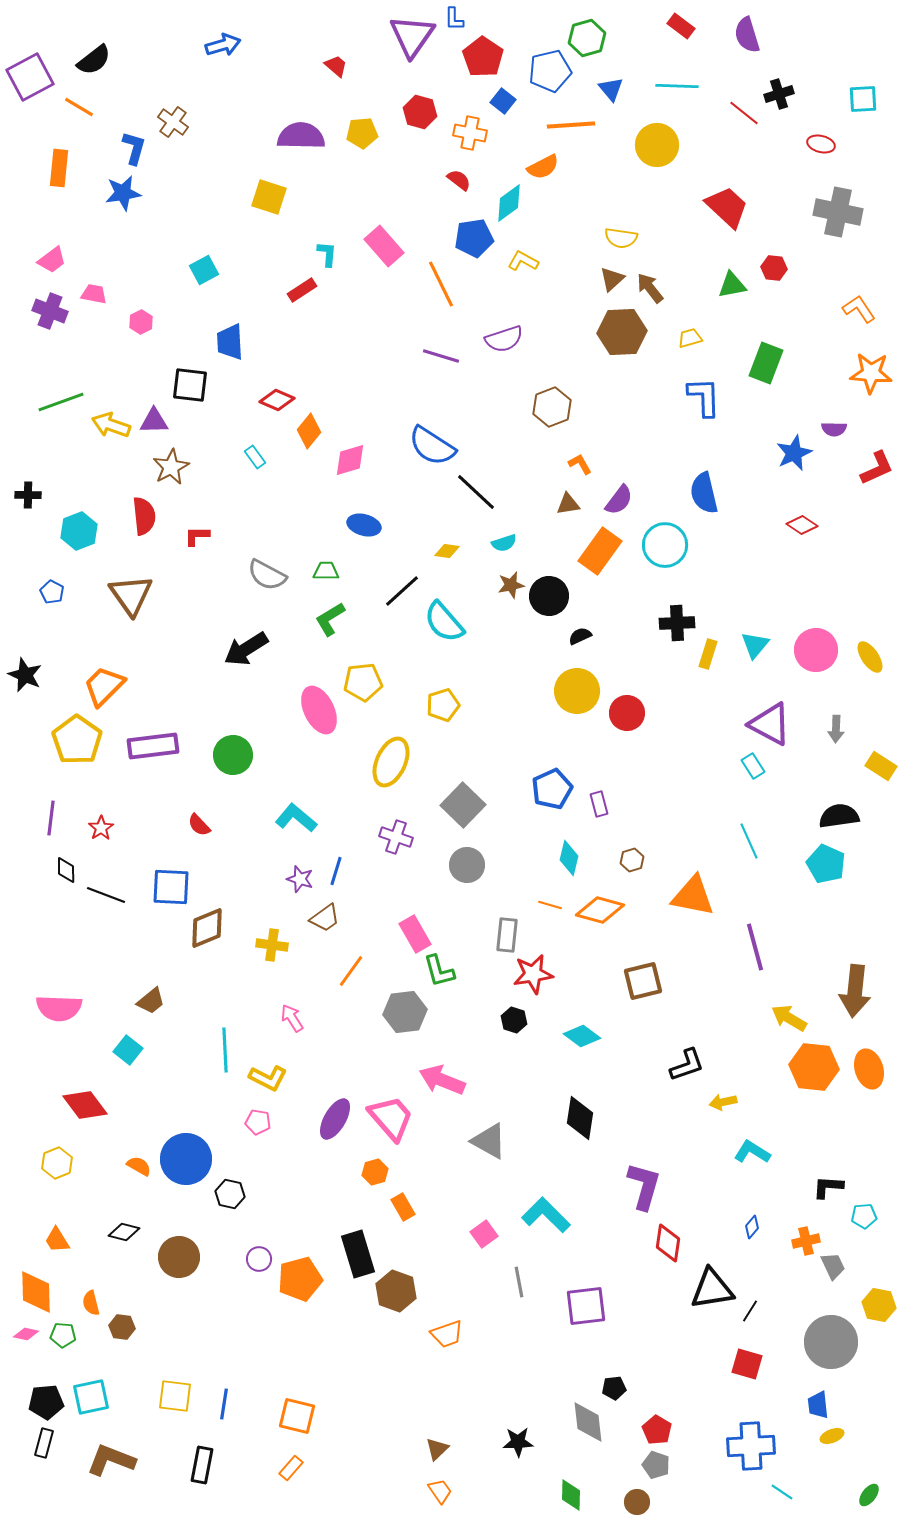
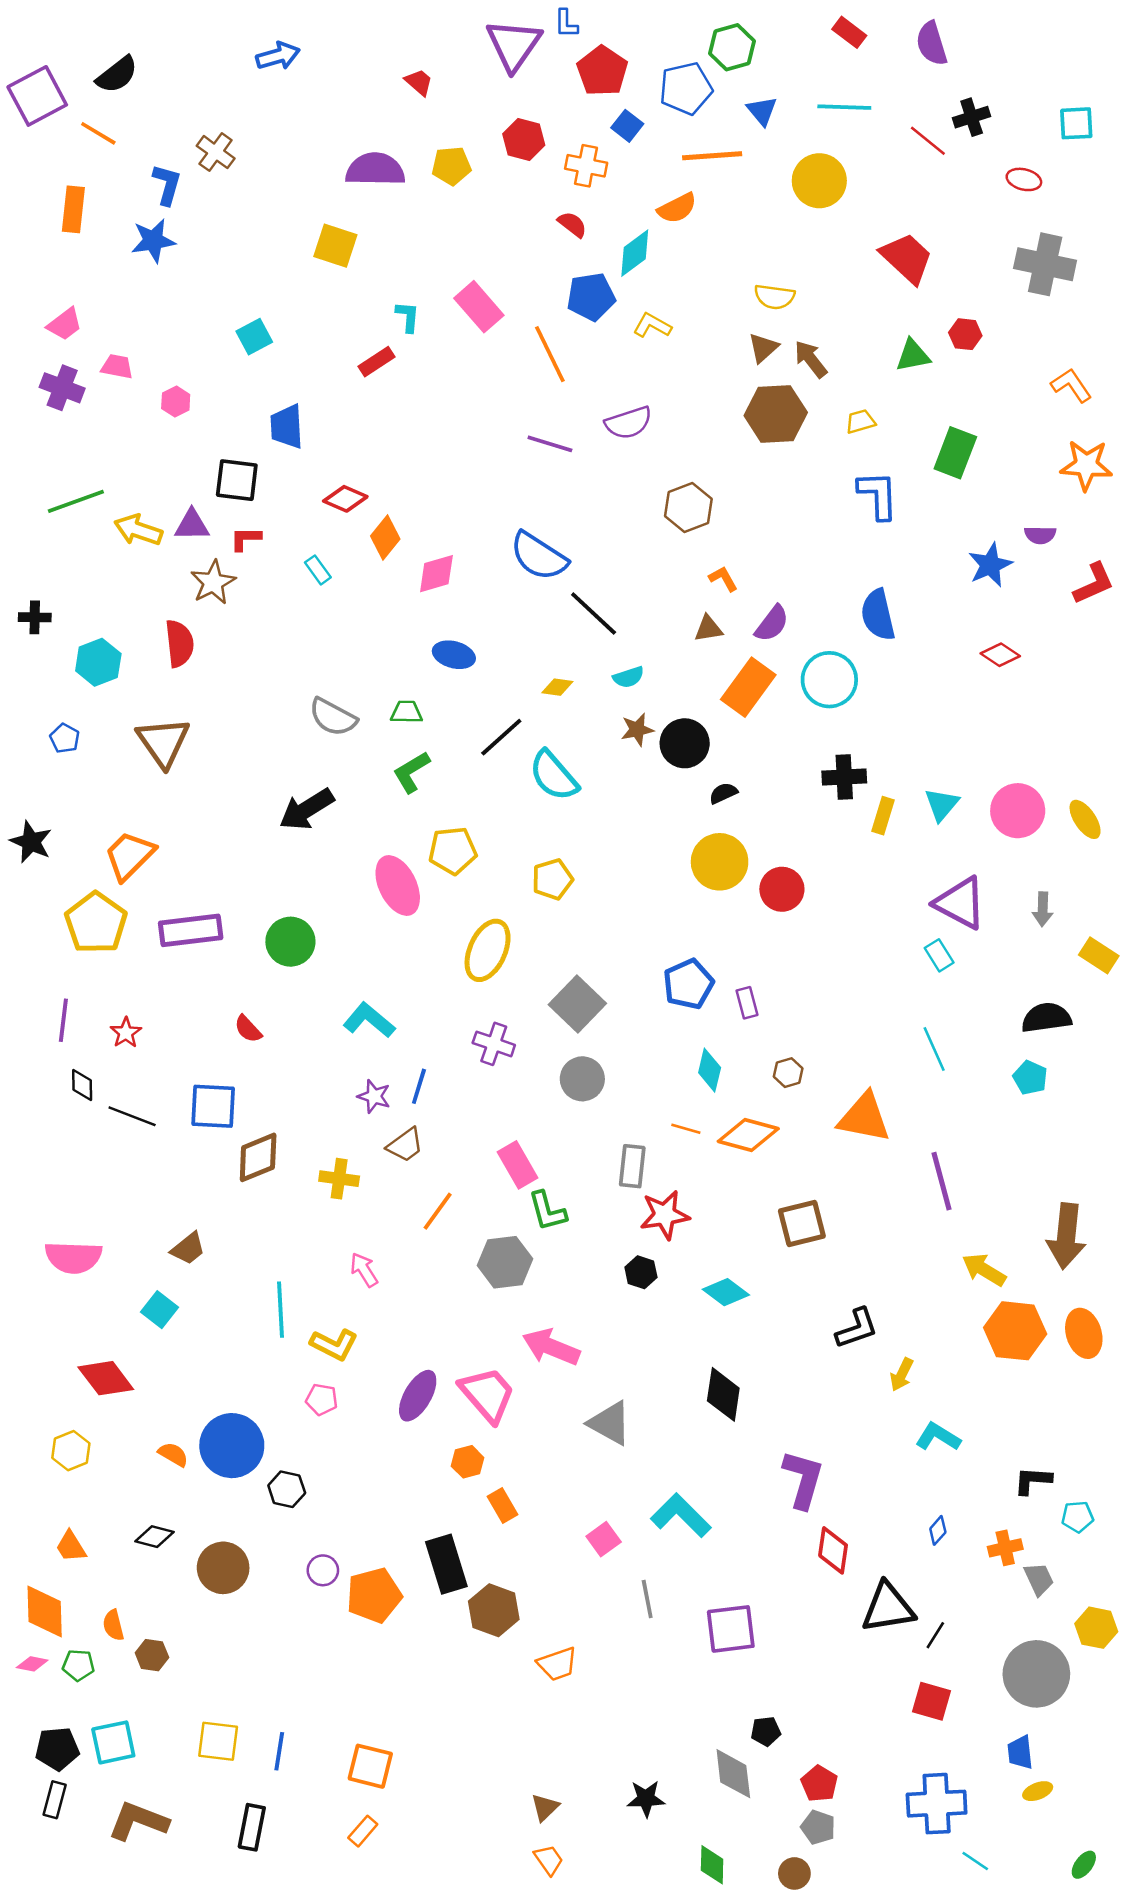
red L-shape: (197, 536) -> (246, 539), moved
cyan pentagon: (826, 864) -> (1030, 1078), size x0.7
yellow arrow: (723, 1102) -> (902, 1374), turned -52

